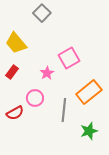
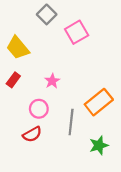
pink square: (69, 58) -> (77, 32), moved
red semicircle: (15, 113) -> (32, 134), moved

